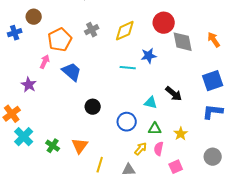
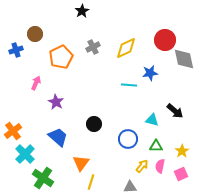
pink arrow: (45, 62) -> (36, 83), moved
blue trapezoid: (72, 72) -> (58, 137), moved
purple star: (29, 85) -> (56, 102), moved
green cross: (53, 146) -> (43, 178), moved, size x1.5
yellow line: (100, 165) -> (91, 182), moved
pink square: (176, 167) -> (181, 174), moved

